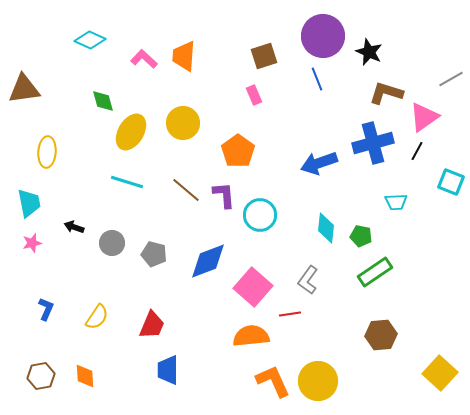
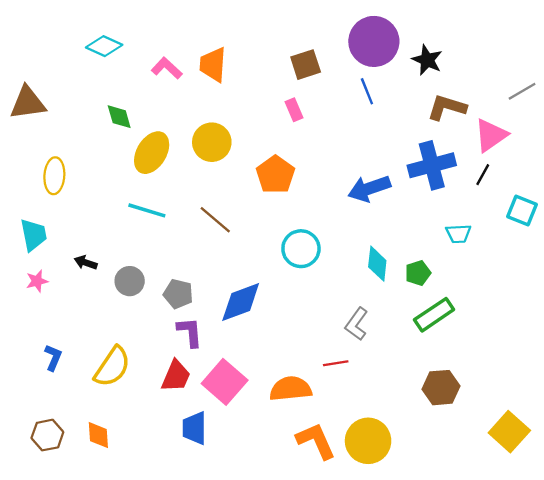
purple L-shape: (224, 195) -> (190, 332), moved
green pentagon: (361, 236) -> (418, 273), turned -30
pink square: (253, 287) -> (225, 382), moved
yellow semicircle: (97, 317) -> (112, 367), size x1.4

